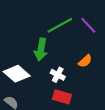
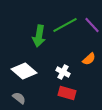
green arrow: (41, 49) -> (39, 36), moved

